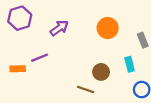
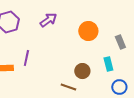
purple arrow: (59, 28) -> (48, 20), moved
purple line: (40, 58) -> (26, 58), turned -56

